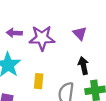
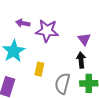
purple triangle: (80, 33) -> (84, 39), moved

